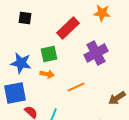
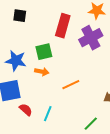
red rectangle: (68, 28) -> (63, 26), turned -30
purple cross: (96, 53) -> (91, 38), moved

